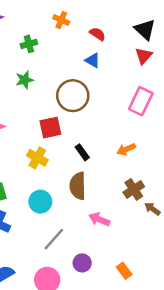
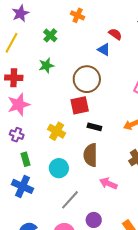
red semicircle: (98, 34) -> (115, 34), moved
green cross: (29, 44) -> (50, 35), turned -32
red square: (50, 128) -> (80, 105), moved
black rectangle: (82, 152) -> (94, 127), turned -40

